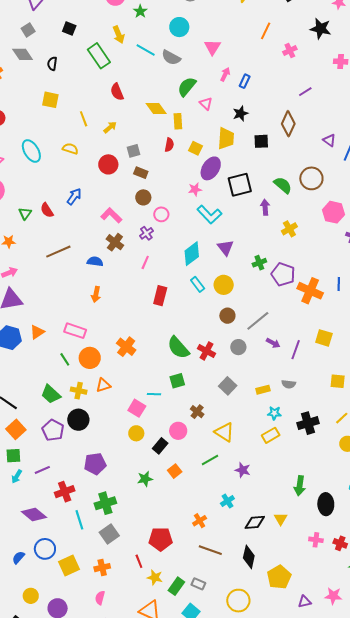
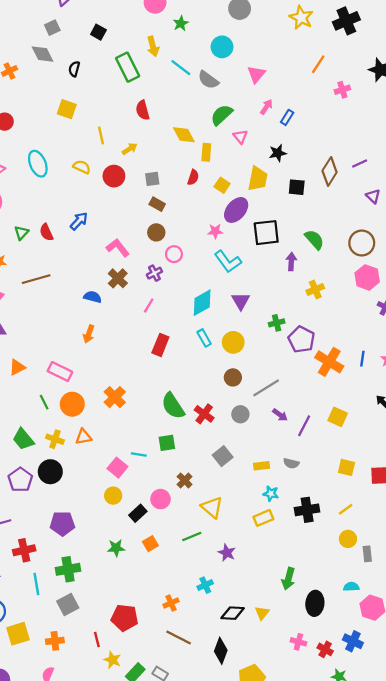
purple line: (305, 92) -> (360, 164), moved
red circle: (108, 164) -> (114, 176), moved
brown circle: (311, 178) -> (362, 243), moved
brown line: (58, 252) -> (36, 279), moved

